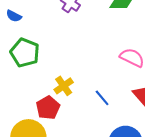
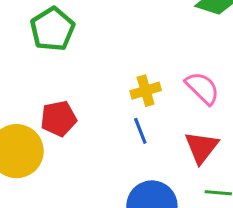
yellow cross: (64, 86) -> (146, 91), moved

